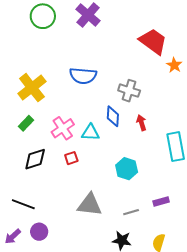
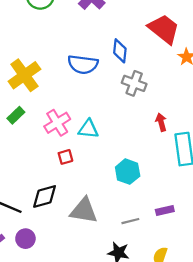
blue diamond: (113, 116) -> (120, 51), moved
red arrow: (141, 123) -> (161, 122), moved
black diamond: (35, 159) -> (44, 196), moved

